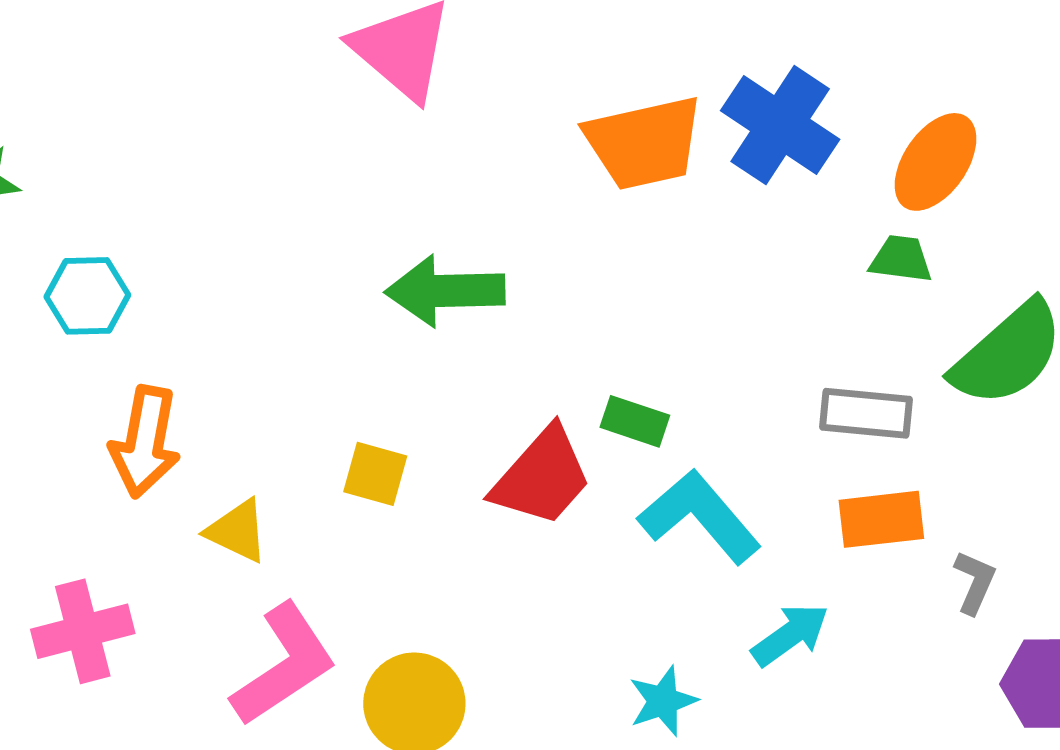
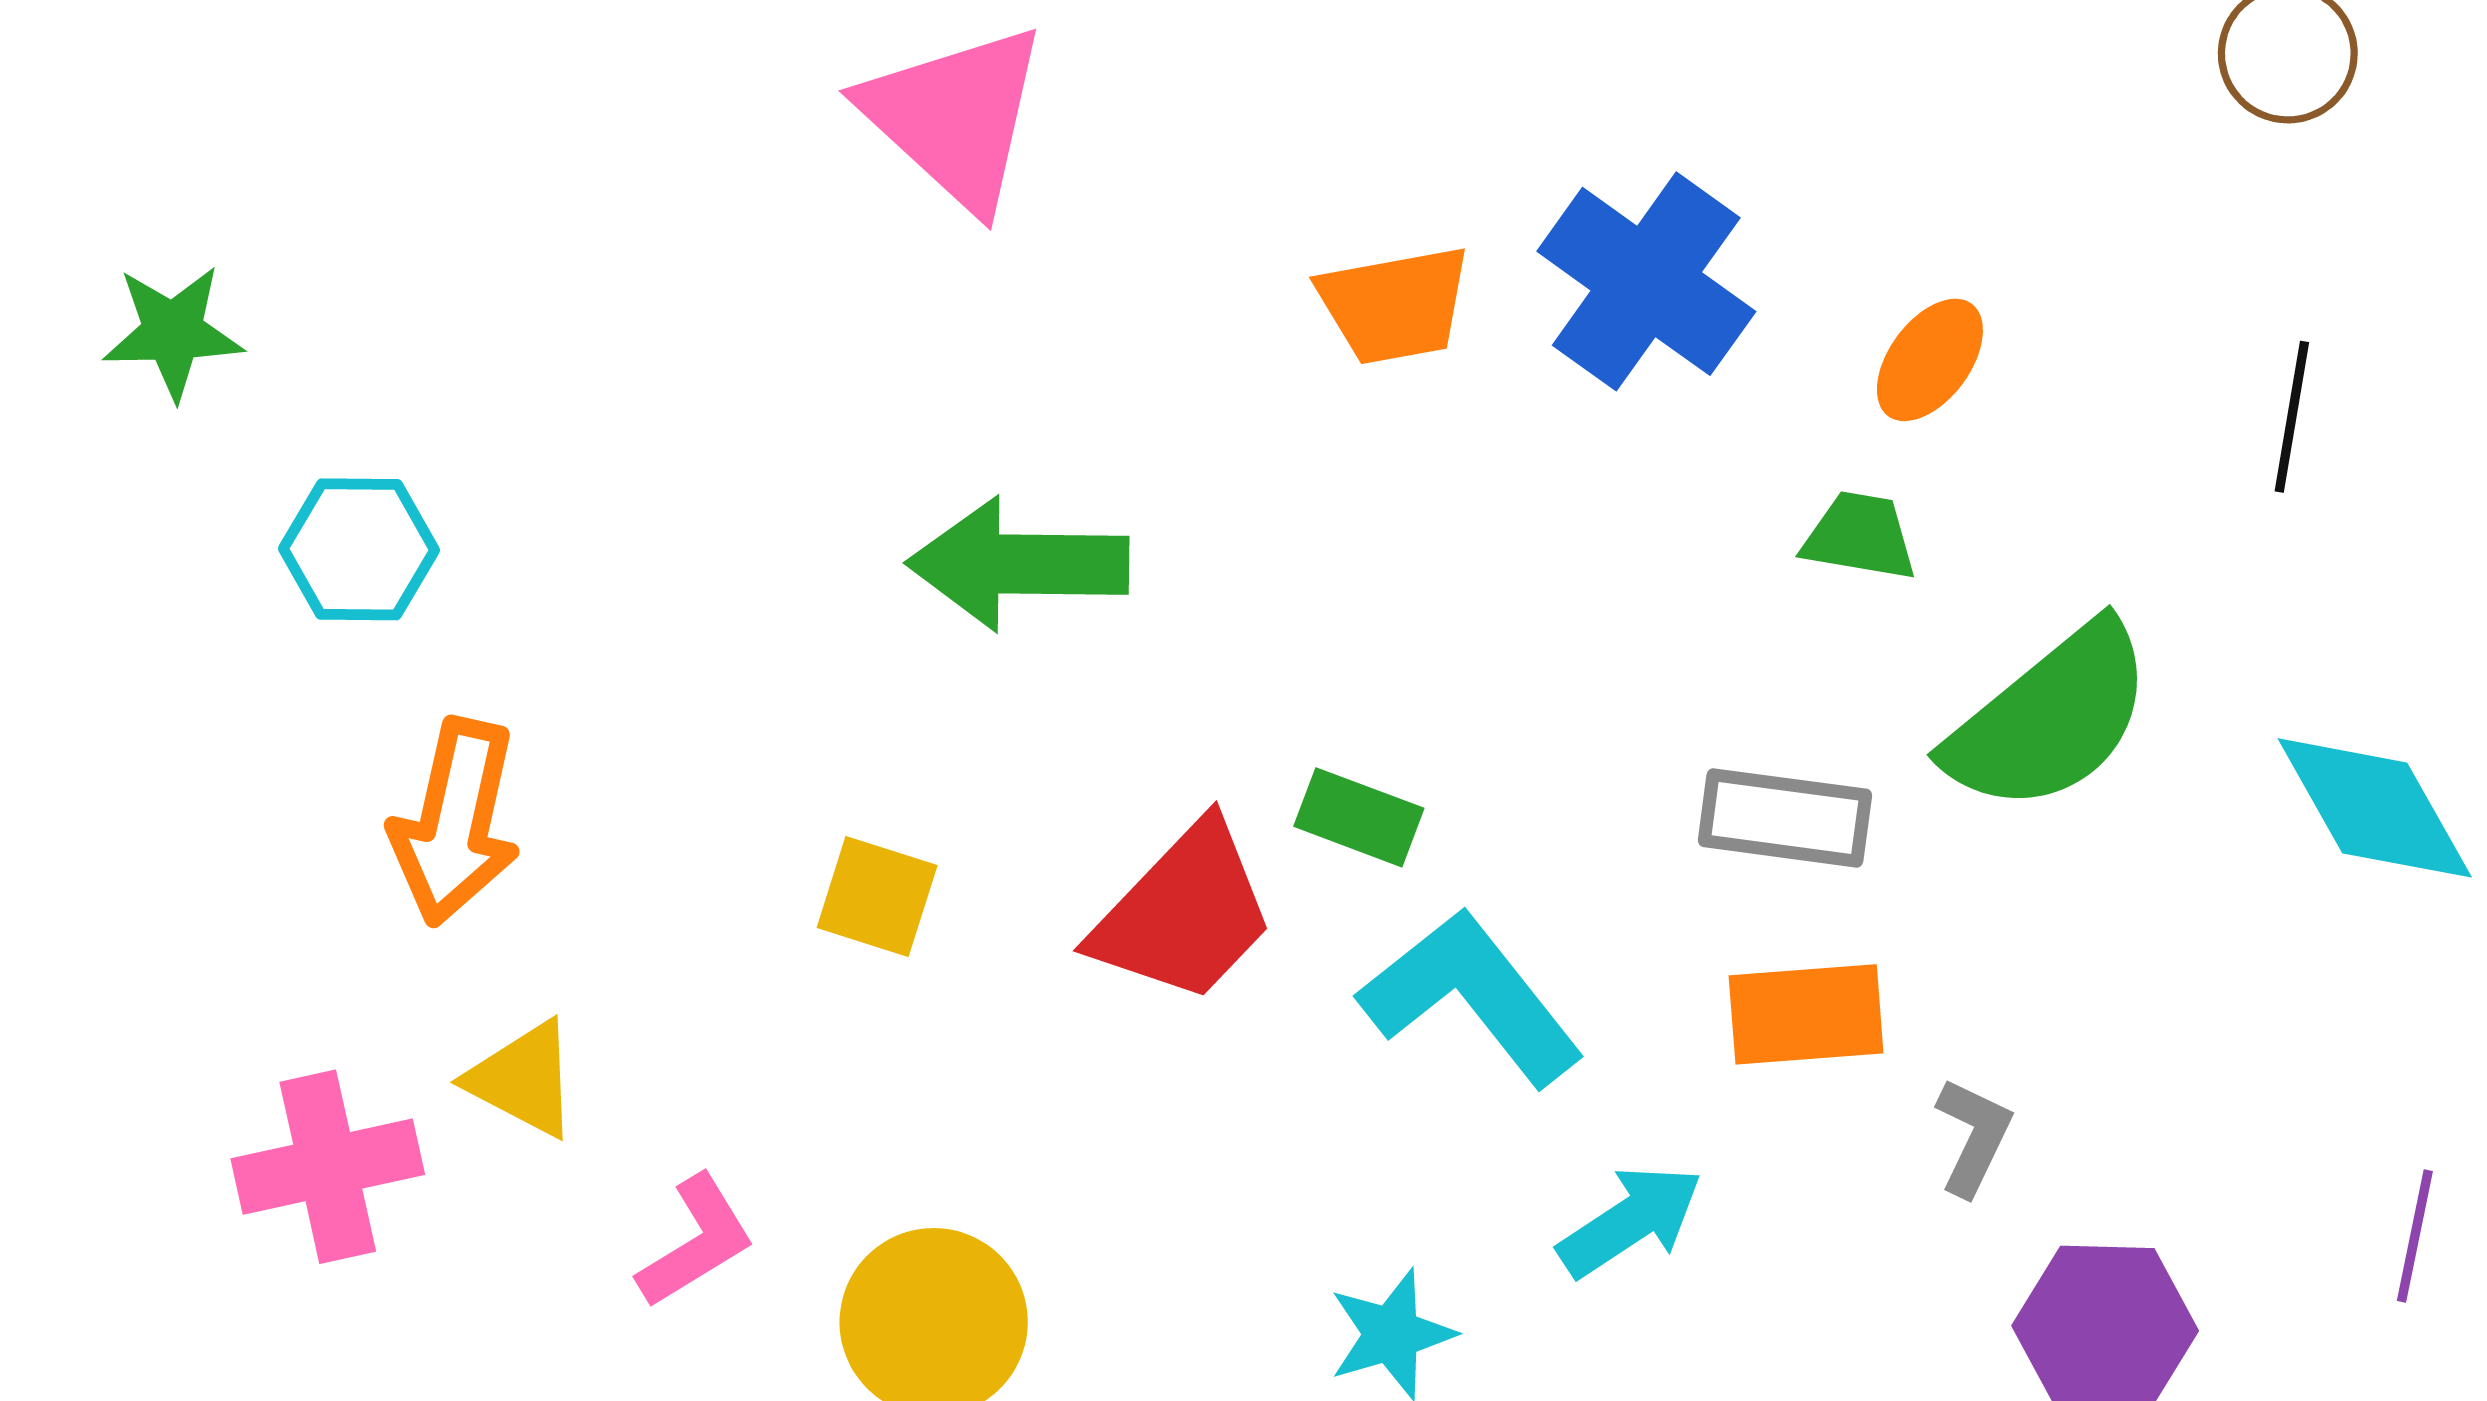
orange trapezoid: (644, 143) -> (1395, 305), size x0.7
orange ellipse: (936, 162) -> (1930, 360), size x0.7
yellow triangle: (237, 531) -> (523, 1079), moved
pink L-shape: (284, 665) -> (696, 1242), size x0.6

